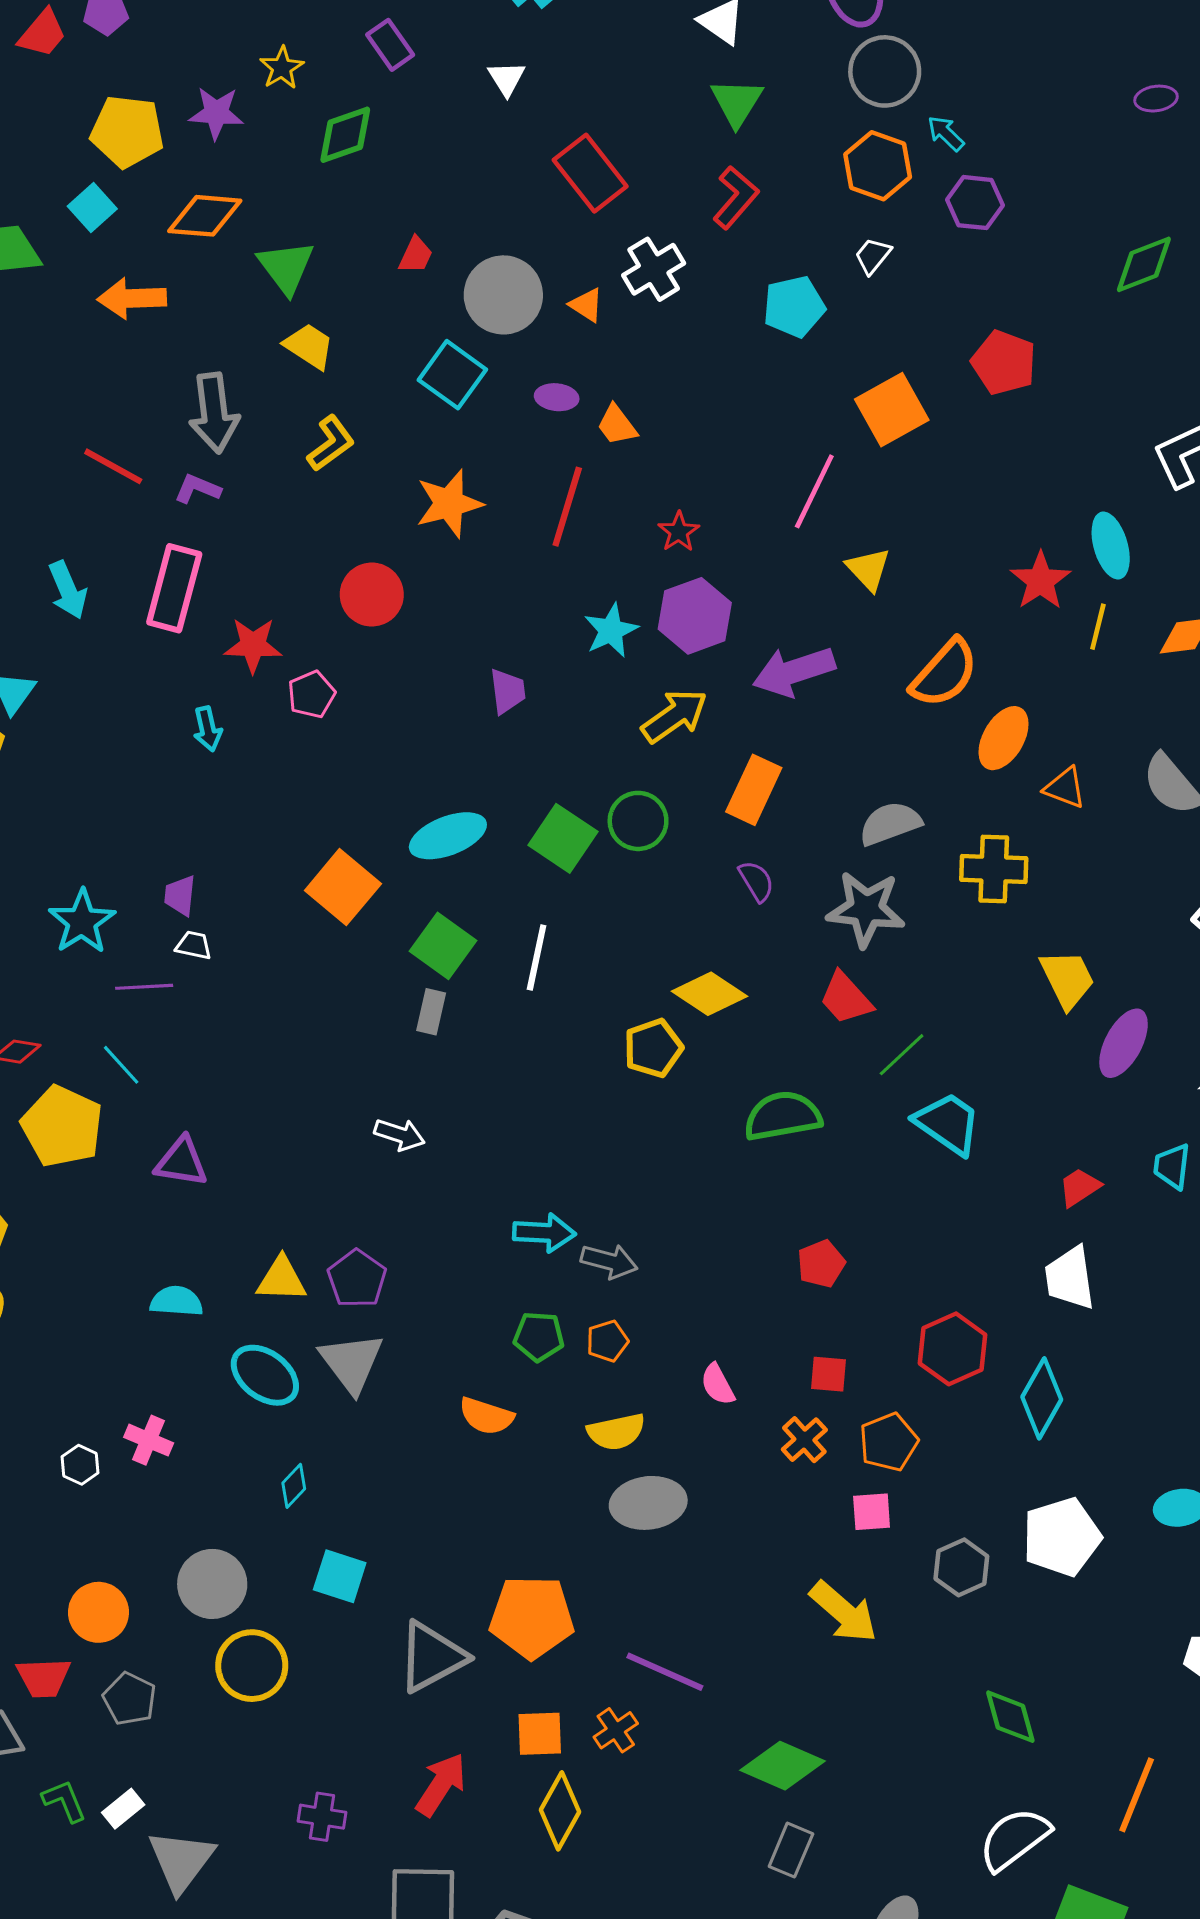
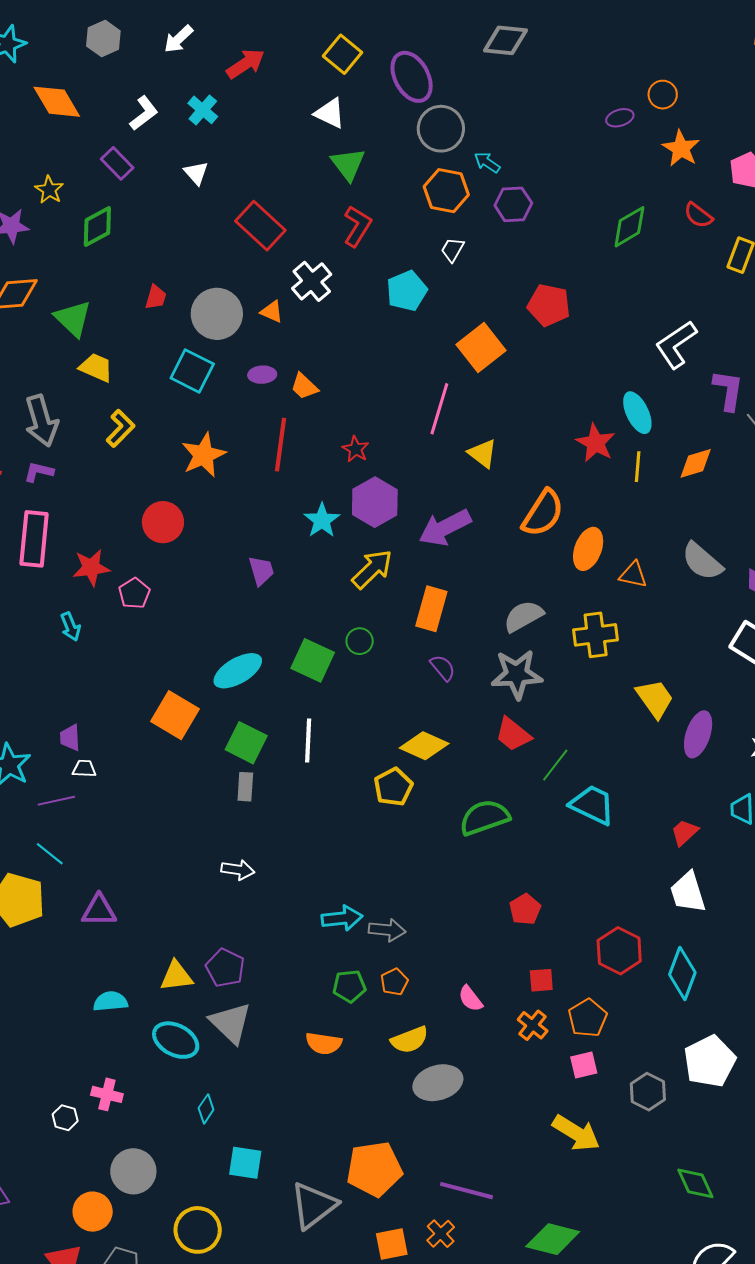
green circle: (638, 821) -> (360, 641), size x0.7
gray circle: (212, 1584) -> (133, 1171), moved

